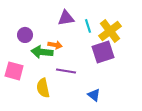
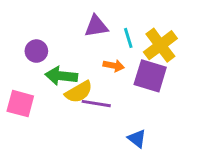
orange arrow: (55, 45) -> (114, 66), moved
purple square: (103, 52) -> (150, 76), turned 35
yellow semicircle: (43, 88) -> (79, 92), moved, turned -108

